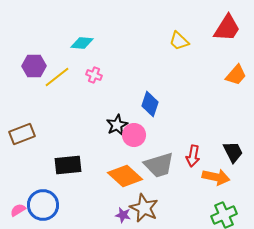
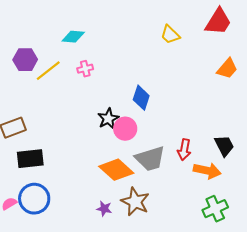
pink cross: (94, 75) -> (85, 69), turned -35
black rectangle: (68, 165) -> (30, 159), moved
purple star: (123, 215) -> (104, 209), moved

